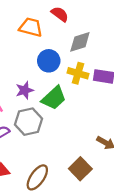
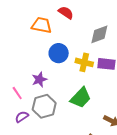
gray diamond: (80, 42) -> (99, 34), moved
green trapezoid: (54, 98) -> (81, 98), moved

